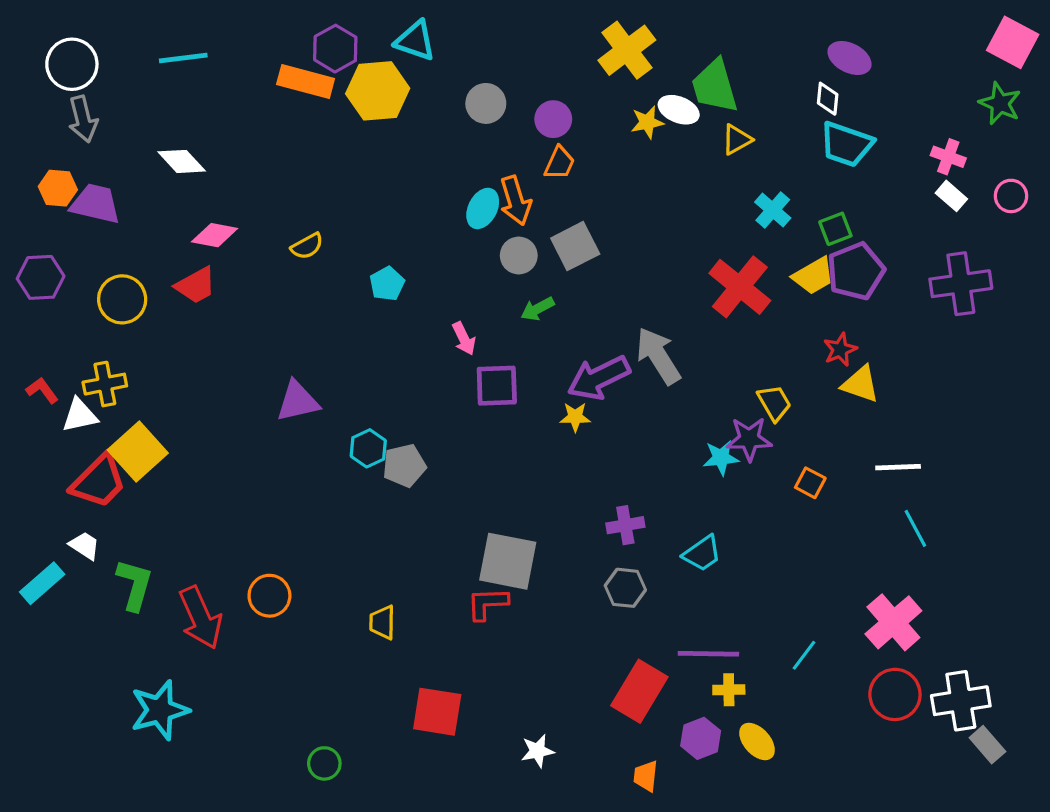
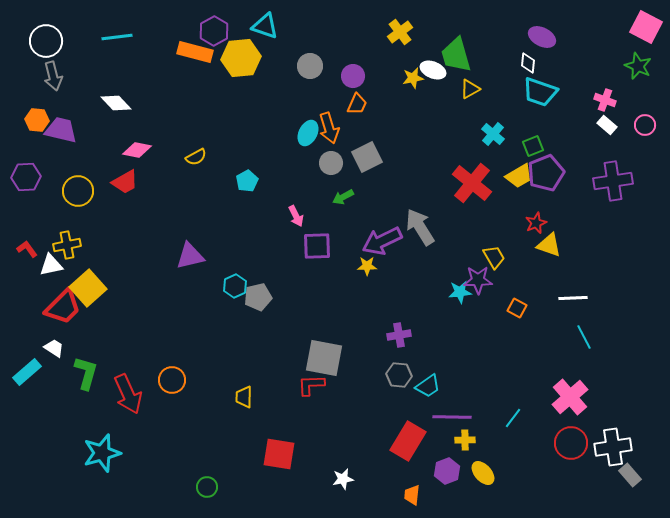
yellow cross: (627, 50) -> (400, 32), size x0.7
cyan trapezoid: (702, 553) -> (428, 386), moved

